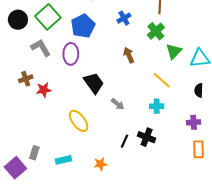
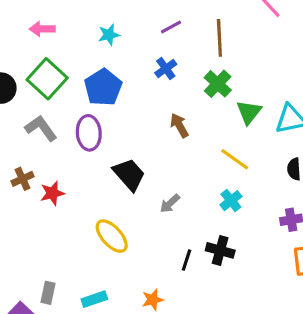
gray arrow: (118, 104) -> (170, 203), turned 104
cyan cross: (157, 106) -> (231, 201), turned -32

